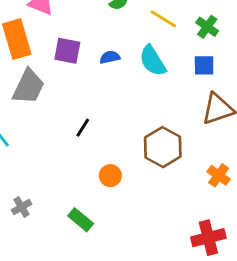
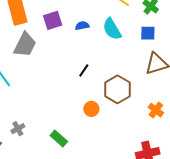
purple square: (67, 51) -> (53, 20), turned -30
black line: (83, 128) -> (84, 70), moved
orange circle: (110, 176) -> (91, 109), moved

